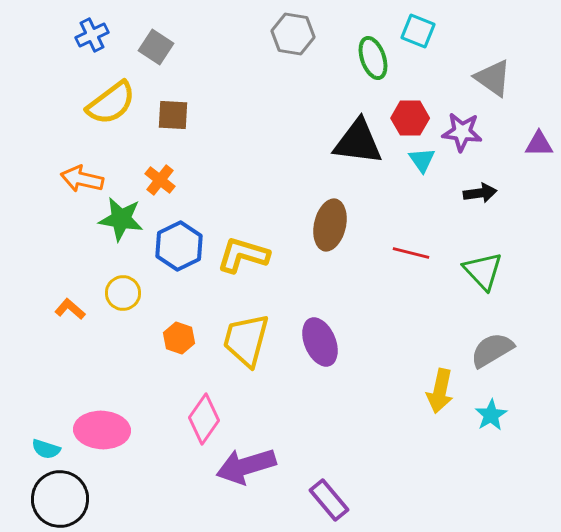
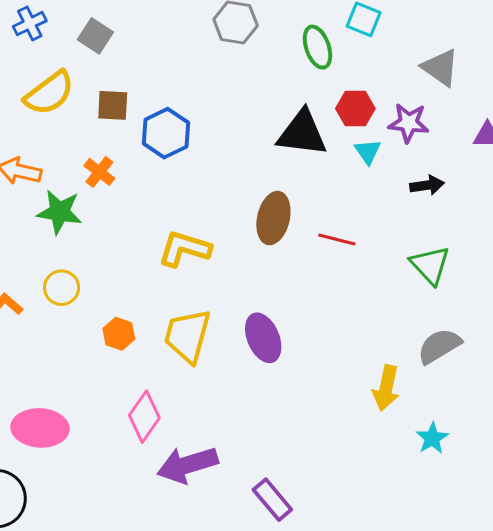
blue hexagon: (179, 246) -> (166, 133), moved
red line: (411, 253) -> (337, 240), moved
cyan star: (491, 415) -> (432, 438), moved

